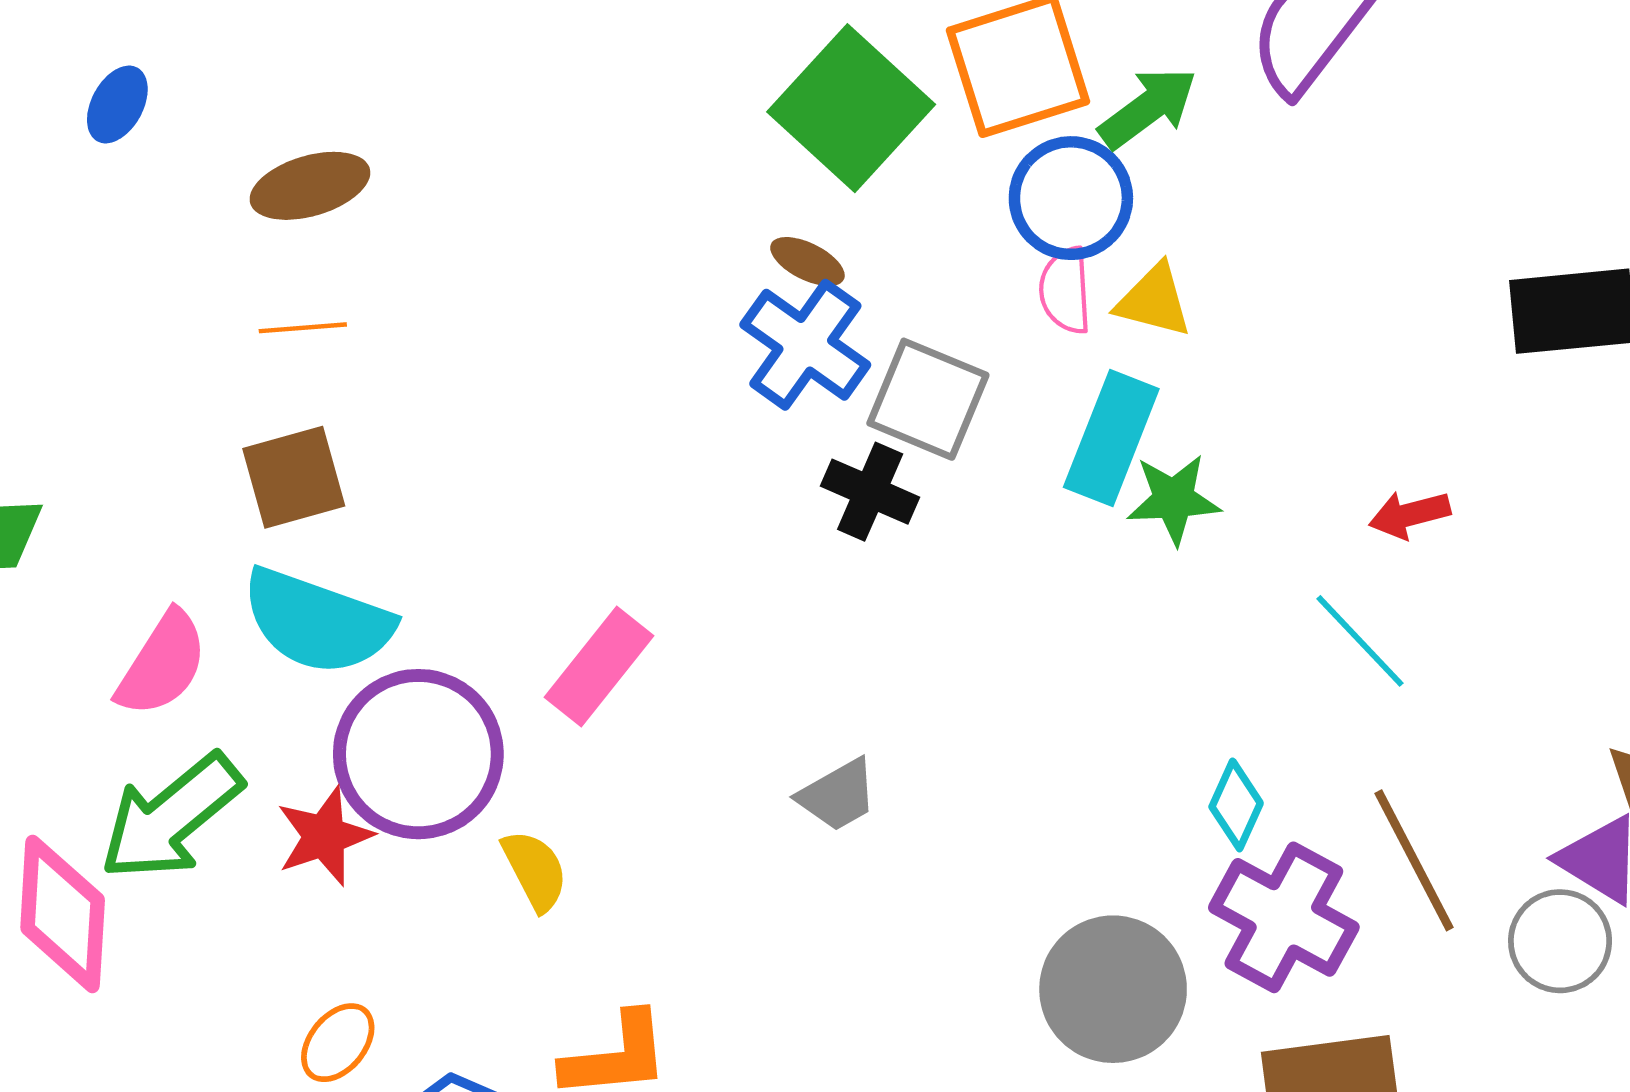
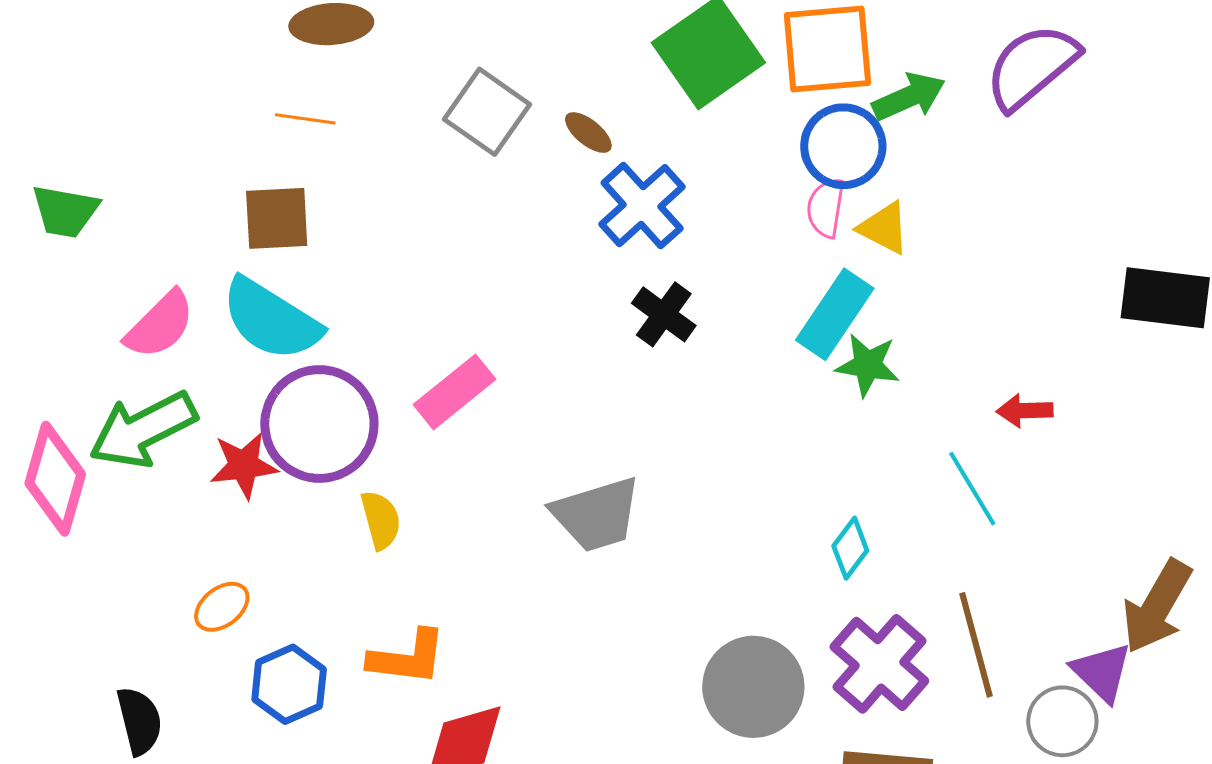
brown ellipse: (807, 262) -> (588, 133), moved
gray square: (928, 399) -> (487, 112), moved
gray trapezoid: (838, 795) -> (596, 514), size x1.6
cyan diamond: (1236, 805) -> (850, 548), moved

